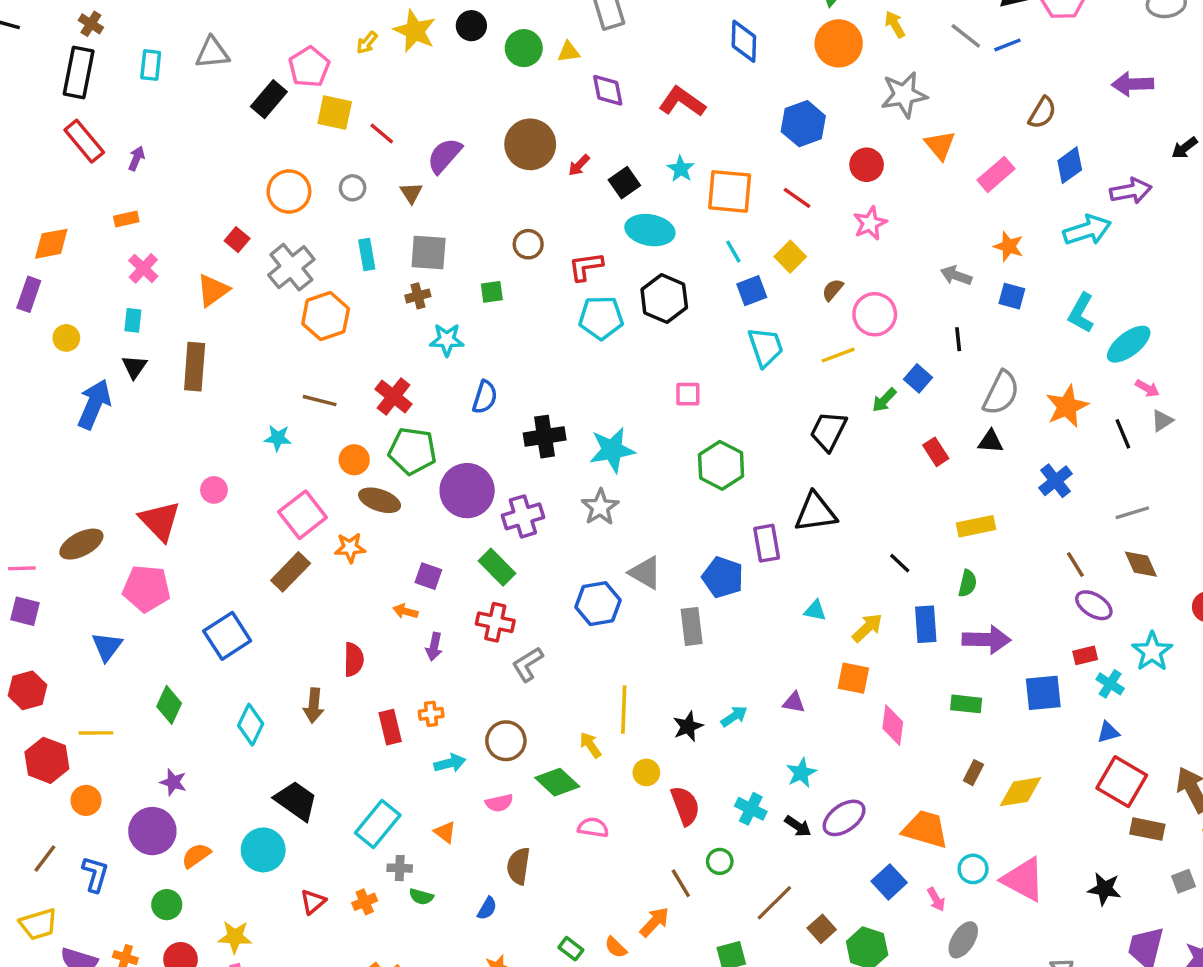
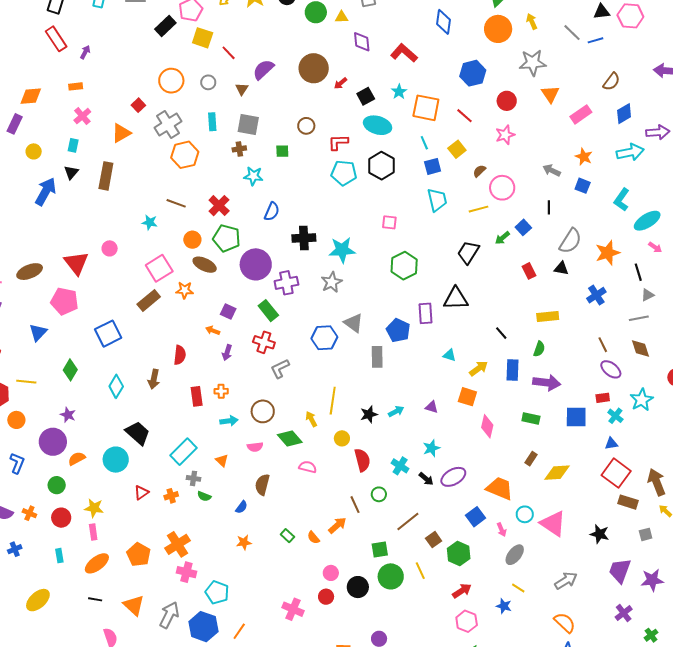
gray triangle: (1162, 421) -> (648, 295), moved

